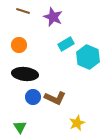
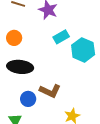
blue circle: (33, 97) -> (28, 99), moved

